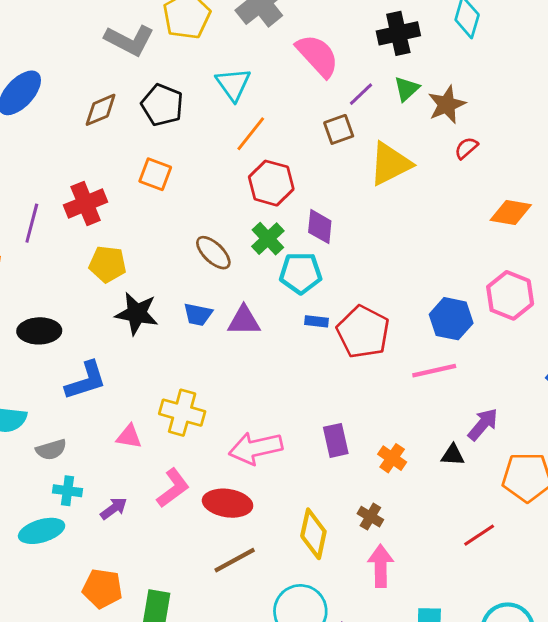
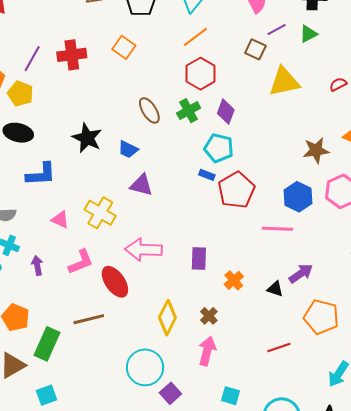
brown star: (447, 105) -> (316, 150), moved
brown square: (339, 129) -> (255, 49), turned 30
yellow pentagon: (108, 264) -> (20, 94), moved
cyan pentagon: (301, 273) -> (219, 148), moved
purple triangle: (244, 321) -> (141, 185), moved
red ellipse: (228, 503) -> (115, 282), turned 32
purple arrow: (114, 509) -> (37, 265), turned -78
brown line: (235, 560) -> (89, 319), moved

